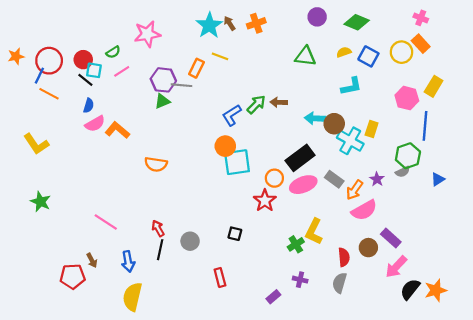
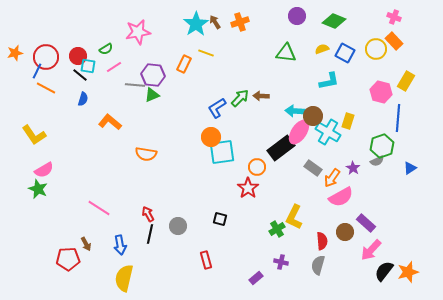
gray line: (181, 85) -> (135, 85), moved
pink semicircle: (95, 124) -> (44, 170), moved
pink ellipse: (303, 185) -> (299, 132), moved, turned -35

